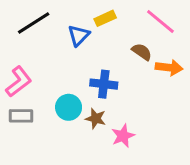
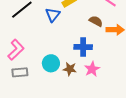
blue cross: (104, 84) -> (83, 47), moved
pink star: (123, 136) -> (92, 69), moved

